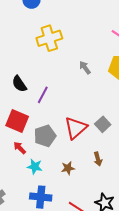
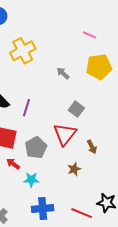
gray square: (103, 124) -> (76, 109), moved
brown arrow: (98, 159) -> (92, 147), moved
brown star: (68, 168) -> (74, 169), moved

